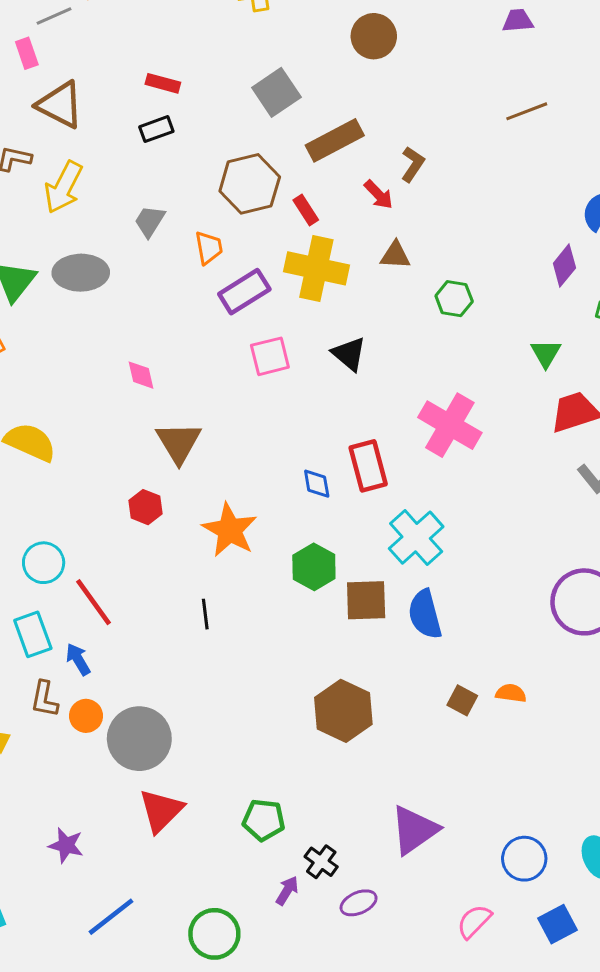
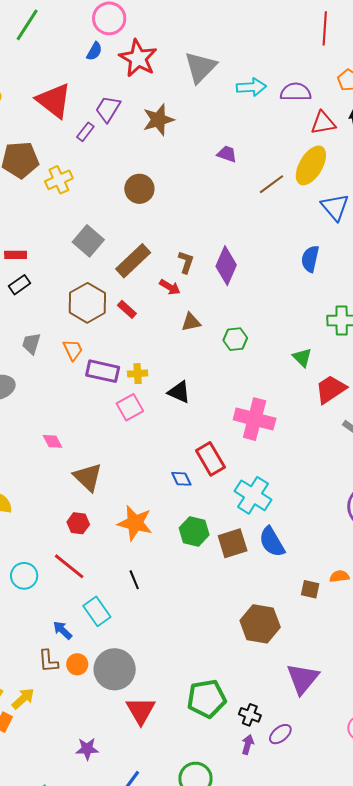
purple trapezoid: (518, 21) -> (227, 154), turned 40
brown line: (527, 111) -> (271, 184), moved
purple diamond: (564, 266) -> (226, 266), moved, size x1.4
yellow cross: (316, 268) -> (138, 374), moved, size x0.5
purple rectangle: (244, 292) -> (103, 371), turned 60
red line: (94, 602) -> (69, 566), moved
cyan rectangle: (33, 634) -> (97, 611), moved
brown hexagon: (343, 711) -> (260, 624), moved
green pentagon: (264, 820) -> (207, 699), size x1.4
purple arrow: (287, 891) -> (248, 745), moved

